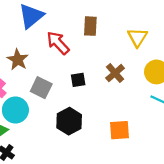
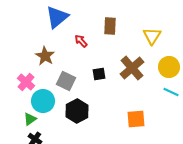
red arrow: (58, 43) -> (81, 41), size x0.6
brown cross: (115, 73) -> (132, 68), size x1.4
black hexagon: (69, 121) -> (77, 111), moved

